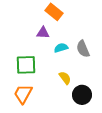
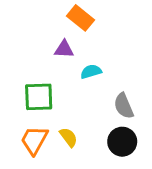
gray semicircle: (83, 49) -> (124, 106), moved
yellow semicircle: (65, 78) -> (69, 137), moved

